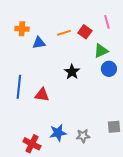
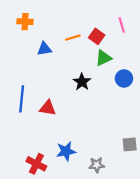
orange cross: (22, 29) -> (25, 22), moved
green triangle: (101, 51) -> (103, 58), moved
gray star: (83, 136) -> (97, 165), moved

